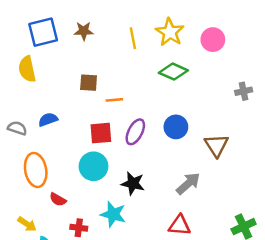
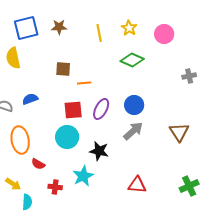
yellow star: (170, 32) -> (129, 28), size x0.7
brown triangle: (217, 145) -> (179, 132), moved
gray arrow: (188, 184) -> (133, 131), moved
cyan star: (113, 214) -> (83, 176), turned 30

